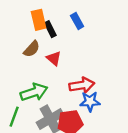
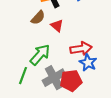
green arrow: (34, 92) -> (40, 55), turned -30
blue star: (90, 102) -> (88, 63), turned 30

